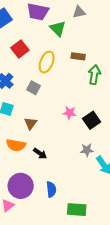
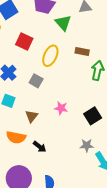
red square: (20, 49) -> (24, 42), turned -30
pink star: (70, 113) -> (61, 108), moved

